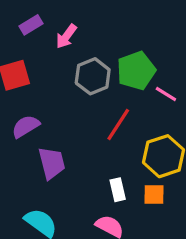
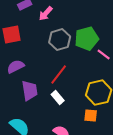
red line: (118, 124) -> (59, 75), moved
white rectangle: (118, 190) -> (58, 98), moved, turned -32

